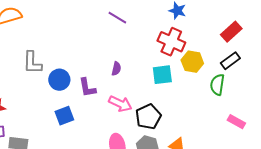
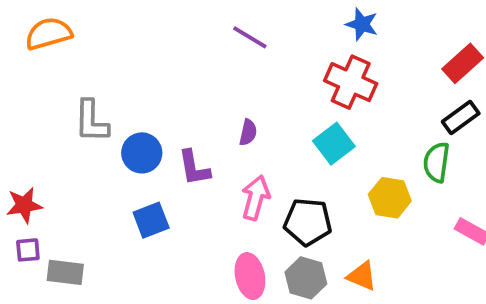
yellow hexagon: (192, 62) -> (390, 198), moved
cyan square: (162, 75) -> (334, 144), turned -30
pink arrow: (120, 104) -> (256, 198), turned -100
black pentagon: (148, 117) -> (308, 222), turned 30

